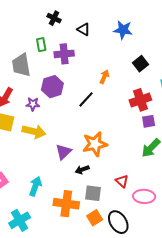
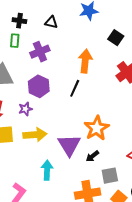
green rectangle: (41, 45) -> (15, 41), moved, turned 32
orange arrow: (104, 77) -> (85, 61), size x1.6
purple triangle: (63, 152) -> (69, 145), size x1.4
cyan arrow: (35, 186) -> (47, 170), moved

